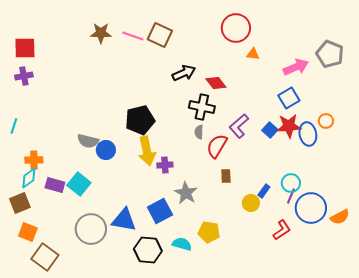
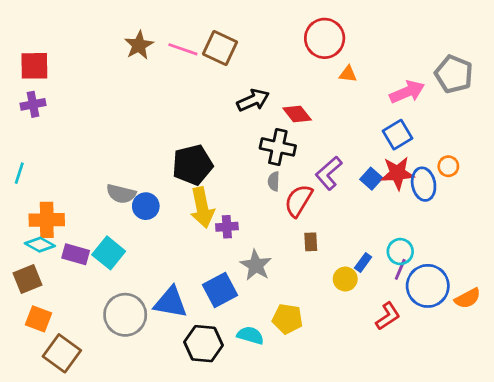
brown star: (101, 33) -> (139, 45), turned -30
orange cross: (34, 160) -> (47, 220), size x1.4
cyan diamond: (29, 178) -> (40, 245), turned 65

